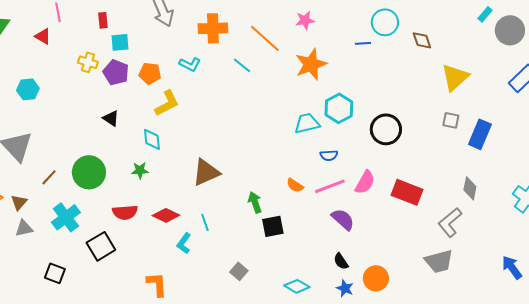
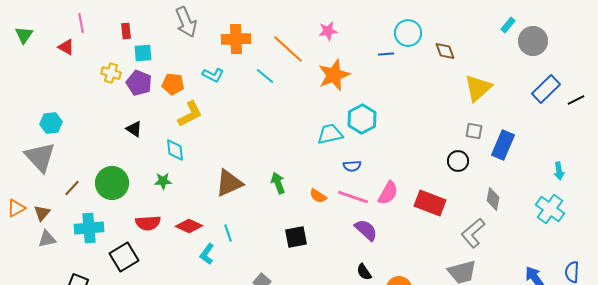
cyan hexagon: (28, 89) -> (51, 123), moved
black circle: (386, 129) -> (458, 161), moved, size x0.7
pink line: (330, 186) -> (353, 197), turned 40
green arrow: (255, 202) -> (278, 183), moved
cyan cross: (66, 217) -> (89, 228), turned 32

